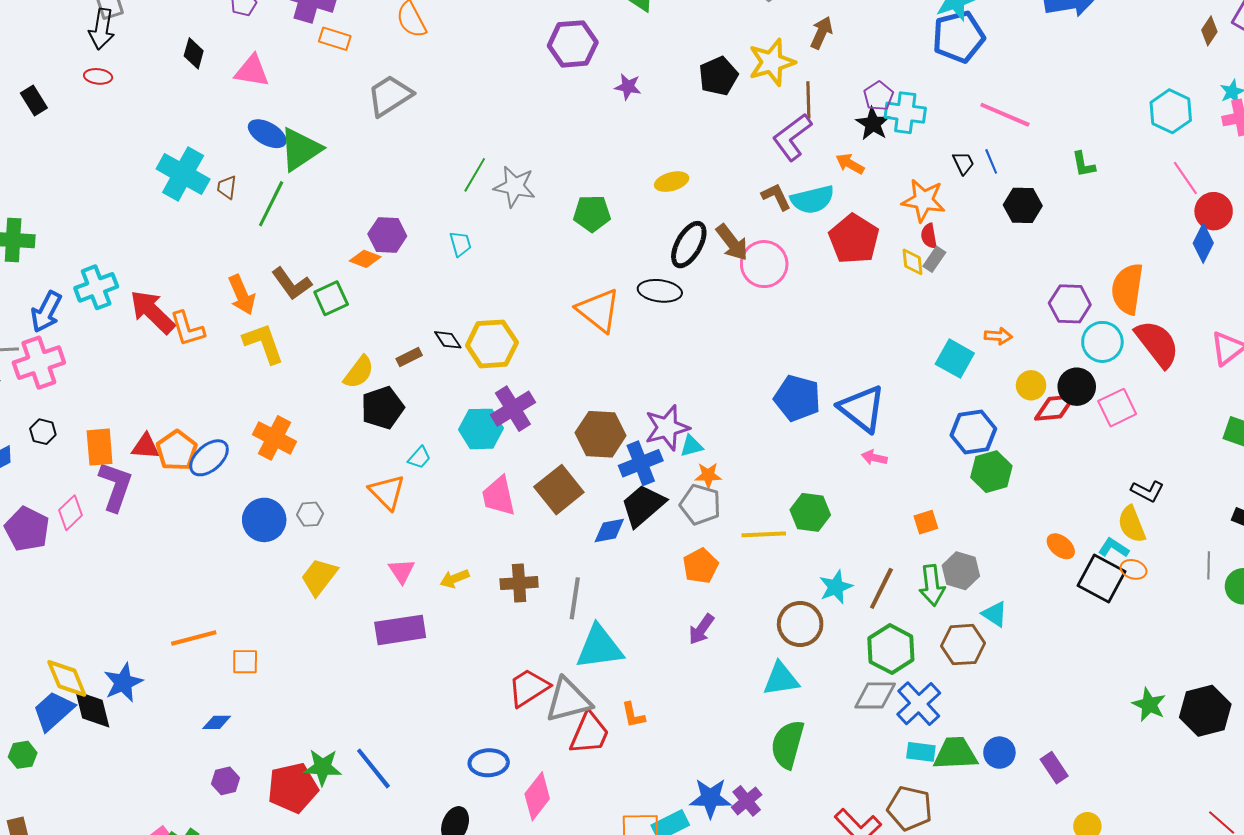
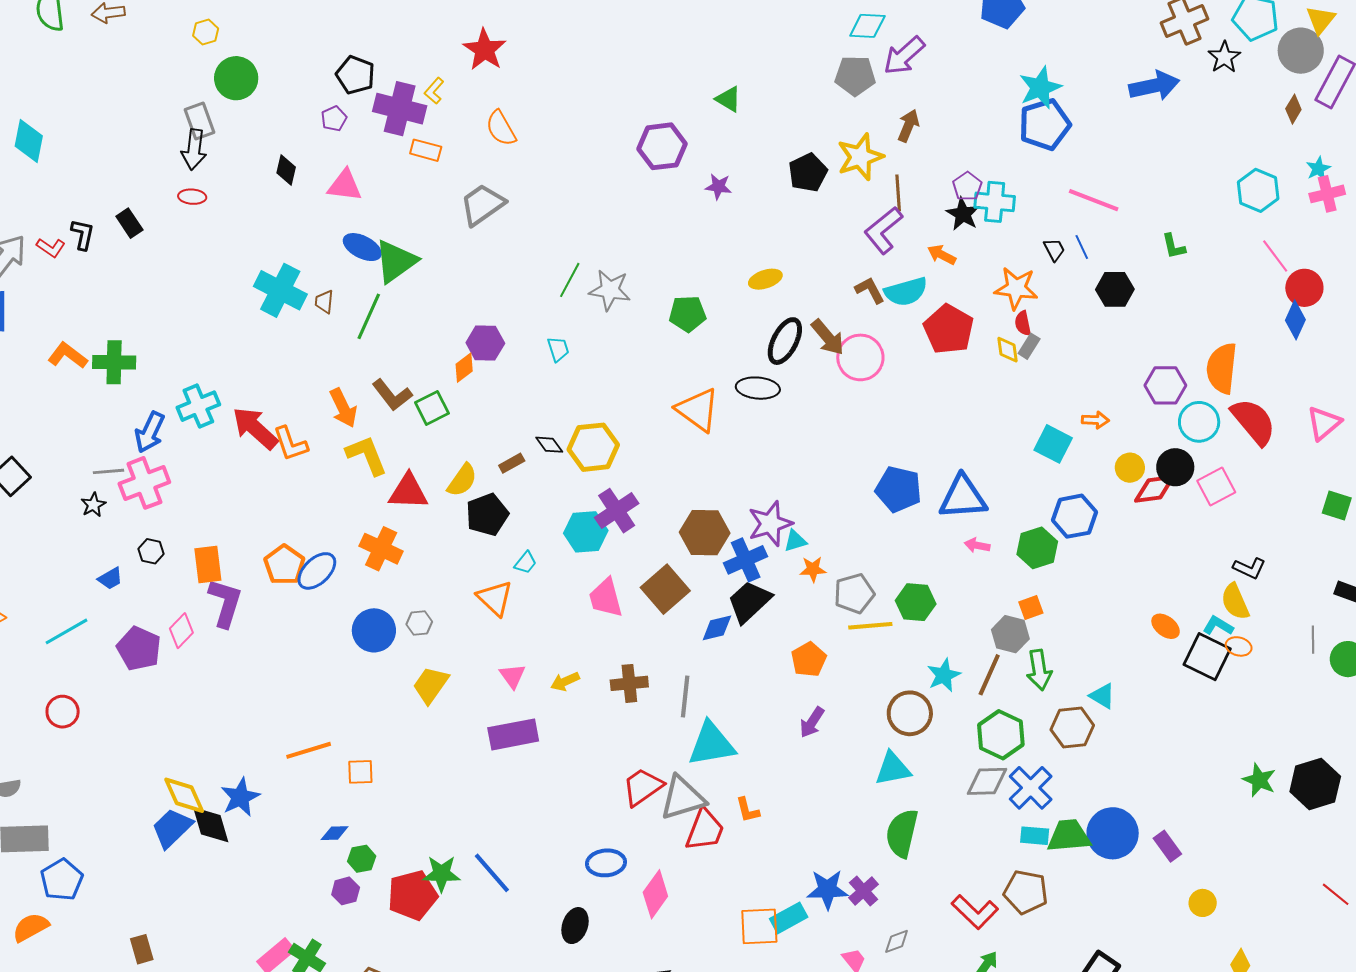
orange diamond: (365, 259) -> (464, 368), turned -56
blue triangle: (862, 409) -> (963, 497), turned -40
red triangle: (146, 446) -> (408, 492), moved, size x1.4
green hexagon: (991, 472) -> (1037, 548), moved
gray pentagon: (700, 505) -> (854, 594), moved, turned -30
gray hexagon: (961, 571) -> (1010, 634), moved
blue circle: (999, 753) -> (1113, 833), size x1.6
green hexagon: (23, 755) -> (362, 859), moved

